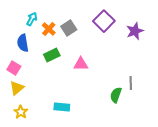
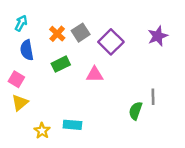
cyan arrow: (32, 19) -> (21, 23), moved
purple square: (104, 21) -> (111, 42), moved
yellow star: (21, 112) -> (42, 131), moved

